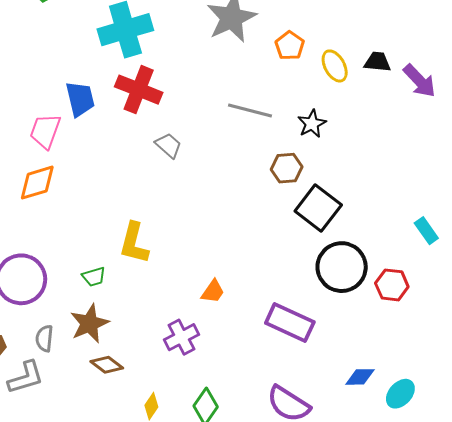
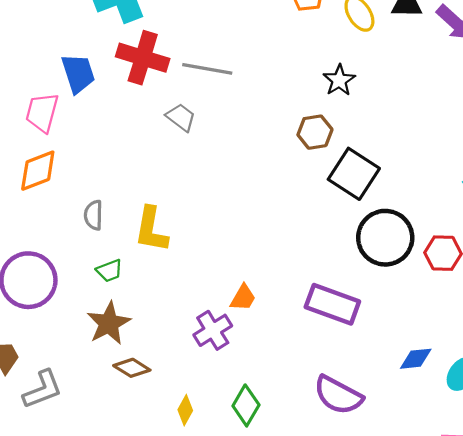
gray line: (250, 111) -> (207, 69), moved
orange trapezoid: (213, 291) -> (243, 298), moved
gray semicircle: (44, 338) -> (93, 215), moved

